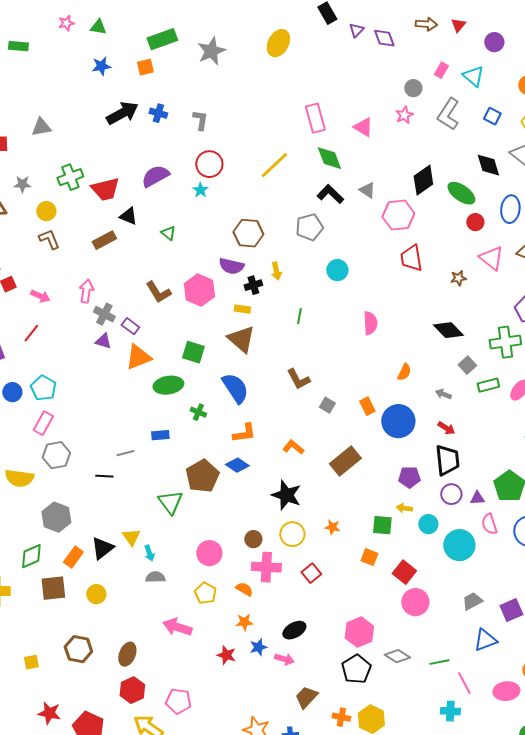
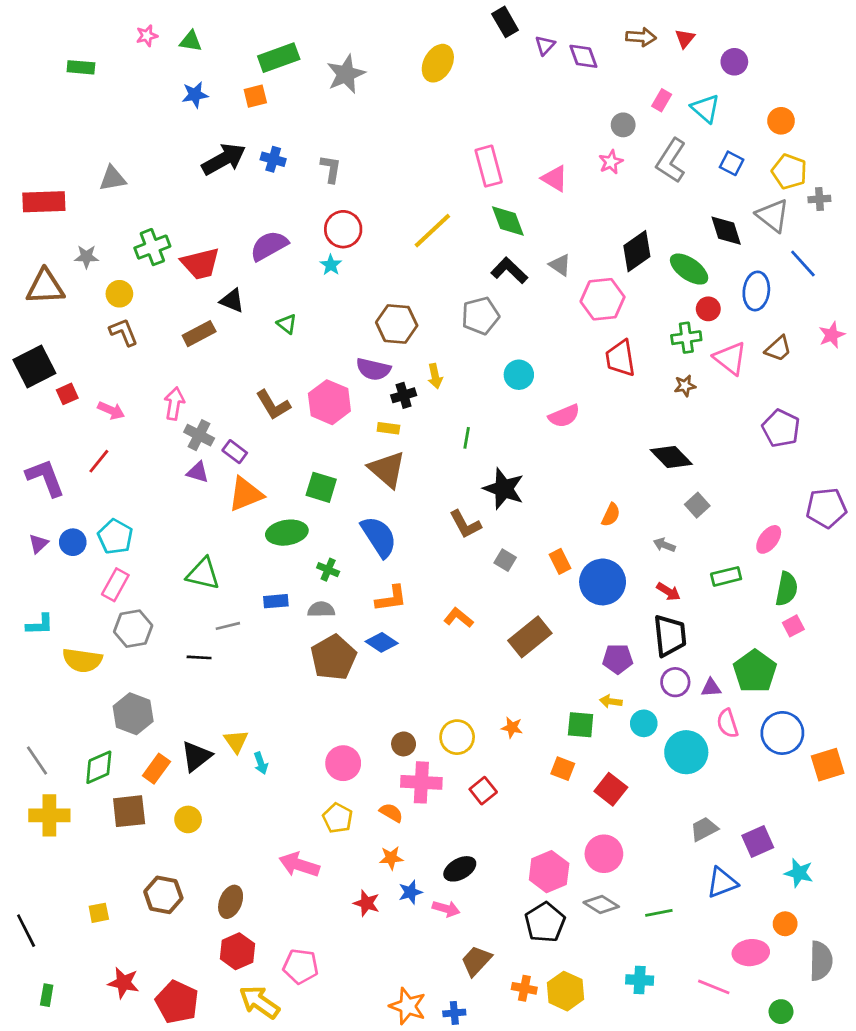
pink semicircle: (370, 323) -> (564, 416), moved, turned 70
green cross: (505, 342) -> (686, 338), moved, size x0.7
green rectangle: (488, 385) -> (726, 576), moved
black star: (286, 495) -> (504, 489), moved
green triangle: (170, 502) -> (203, 574), moved, turned -40
gray semicircle: (155, 577) -> (321, 609), moved
pink circle: (415, 602) -> (604, 854), moved
pink line: (464, 683) -> (714, 987), moved, turned -40
cyan cross: (450, 711) -> (640, 980), moved

